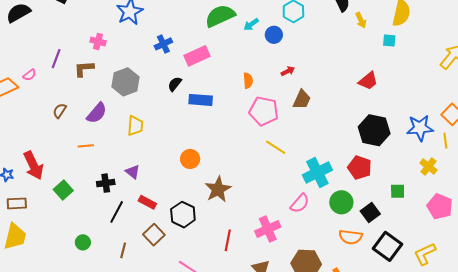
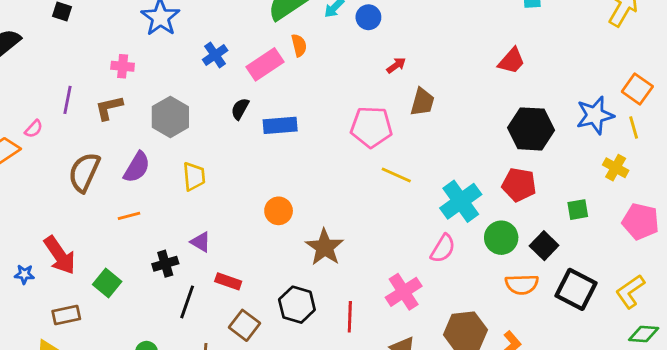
orange semicircle: (248, 81) -> (299, 45), moved
brown semicircle: (60, 111) -> (84, 172), size x1.8
brown rectangle: (17, 203) -> (66, 315), moved
black hexagon: (183, 215) -> (297, 305), moved

